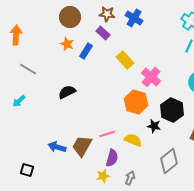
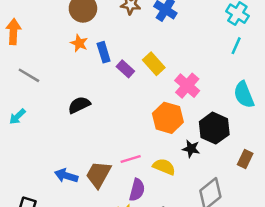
purple rectangle: (103, 33) -> (125, 69), moved
blue rectangle: (86, 51) -> (104, 52), turned -49

